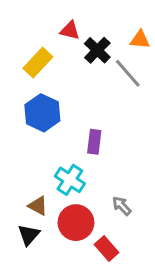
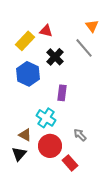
red triangle: (70, 30) -> (46, 31), moved
orange triangle: (140, 40) -> (92, 26), turned 48
black cross: (97, 50) -> (55, 57), moved

